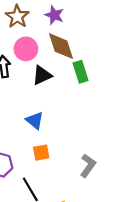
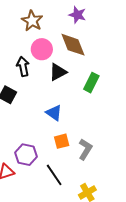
purple star: (54, 15) -> (77, 15), moved
green rectangle: (80, 72) -> (91, 83), moved, turned 48
gray L-shape: (88, 166) -> (85, 149), moved

